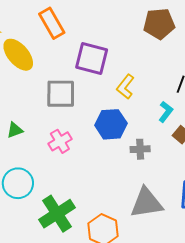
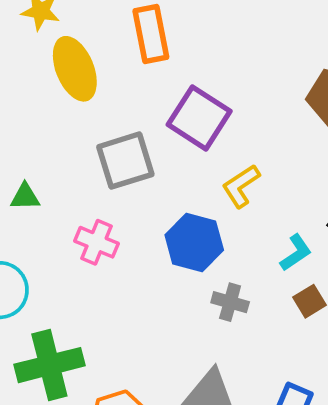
gray square: (61, 94) -> (125, 161), turned -36
pink cross: (60, 141) -> (97, 242), turned 35

